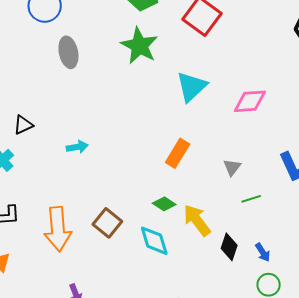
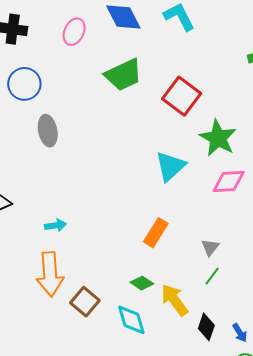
green star: (139, 46) -> (218, 138), moved
green line: (251, 199) -> (212, 276), moved, turned -36
orange arrow: (58, 229) -> (50, 274), moved

